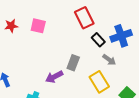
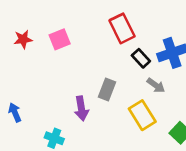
pink square: (38, 26) -> (60, 39), turned -35
purple arrow: (54, 77) -> (81, 108), turned -72

